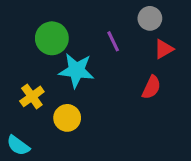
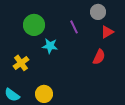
cyan star: (76, 70) -> (50, 46), size x0.7
yellow circle: (67, 118) -> (44, 94), moved

